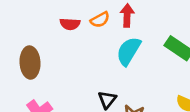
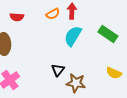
red semicircle: (70, 24) -> (17, 17), moved

